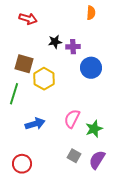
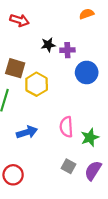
orange semicircle: (91, 13) -> (87, 14), turned -112
pink semicircle: (72, 119) -> (66, 127), turned -30

